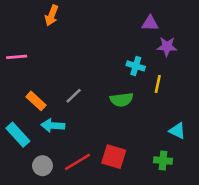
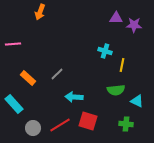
purple star: (167, 47) -> (134, 25), moved
green semicircle: (122, 100) -> (116, 90), moved
cyan arrow: (53, 126) -> (74, 97), moved

